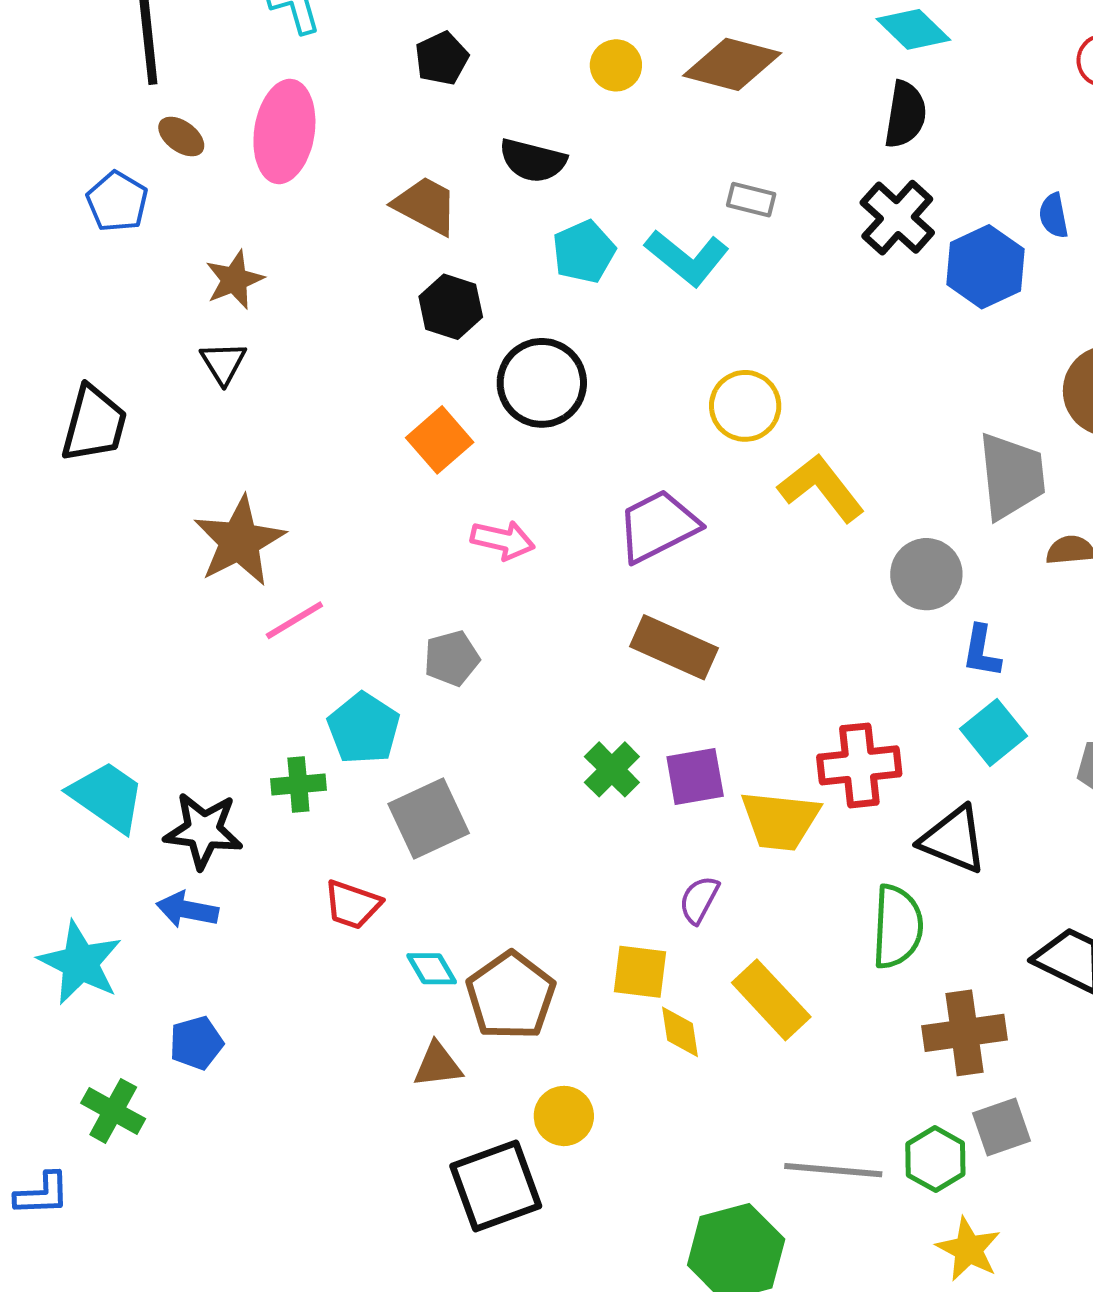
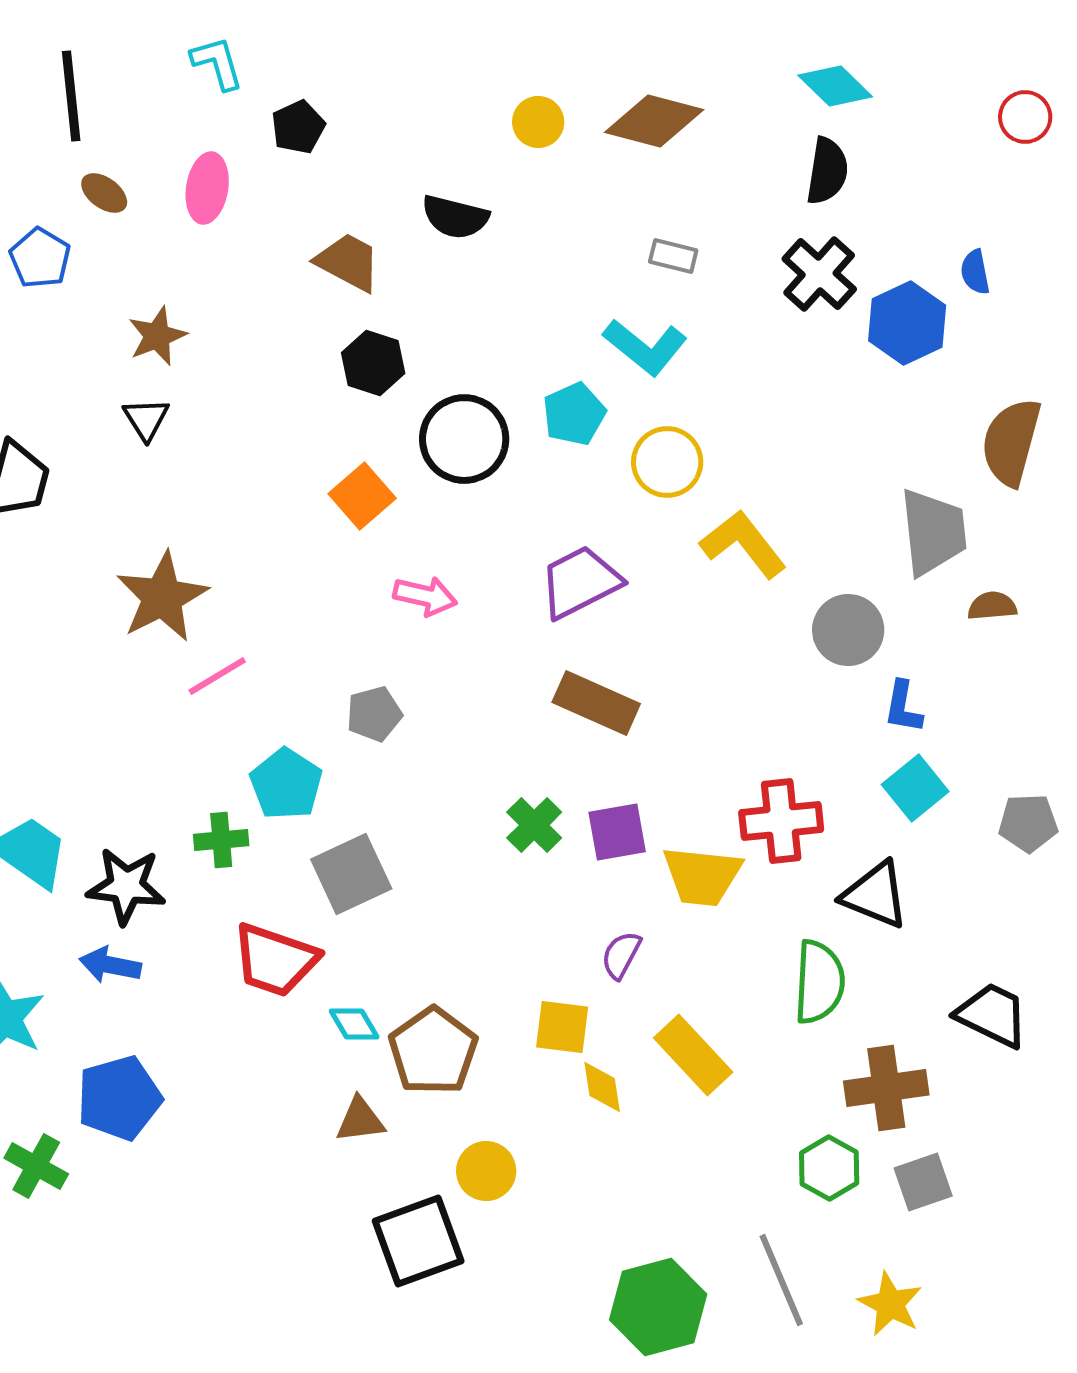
black pentagon: (442, 58) -> (298, 127), moved
pink ellipse: (284, 131) -> (207, 188), size x0.7
cyan pentagon: (584, 252) -> (574, 414), moved
cyan L-shape: (687, 258) -> (645, 347), moved
red trapezoid: (353, 905) -> (275, 960), size x1.5
blue pentagon: (196, 1043) -> (119, 1098), size x1.6
green hexagon: (935, 1159) -> (829, 1168), moved
gray line: (833, 1170) -> (781, 1280), moved, turned 62

